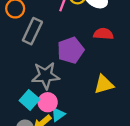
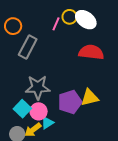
red semicircle: (103, 34) -> (91, 52), size x1.4
purple pentagon: (71, 50) -> (70, 102), moved

